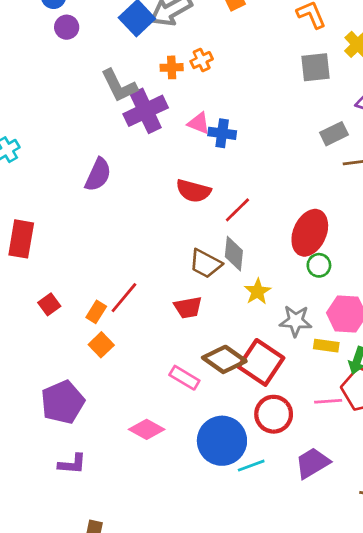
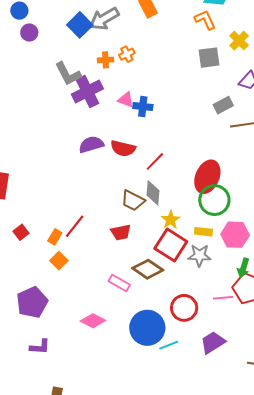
purple semicircle: (98, 175) -> (91, 144), moved, turned -130
green circle: (319, 265) -> (214, 200), size x1.8
gray star: (296, 321) -> (199, 255), moved
yellow rectangle: (326, 346) -> (203, 232), moved
red square: (261, 362) -> (171, 245), moved

